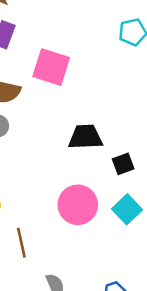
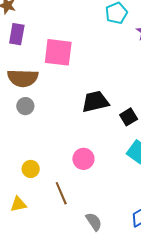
pink circle: (78, 205) -> (83, 159), moved, size x0.7

